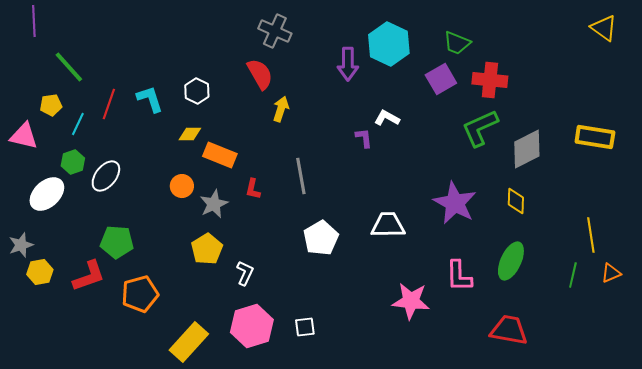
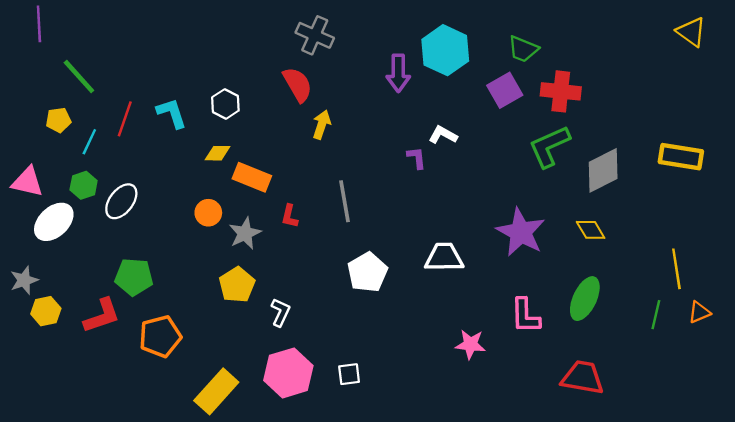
pink triangle: (24, 136) -> (27, 182), moved
yellow diamond: (516, 201) -> (591, 230), turned -32
pink star: (411, 301) -> (470, 344), size x0.7

